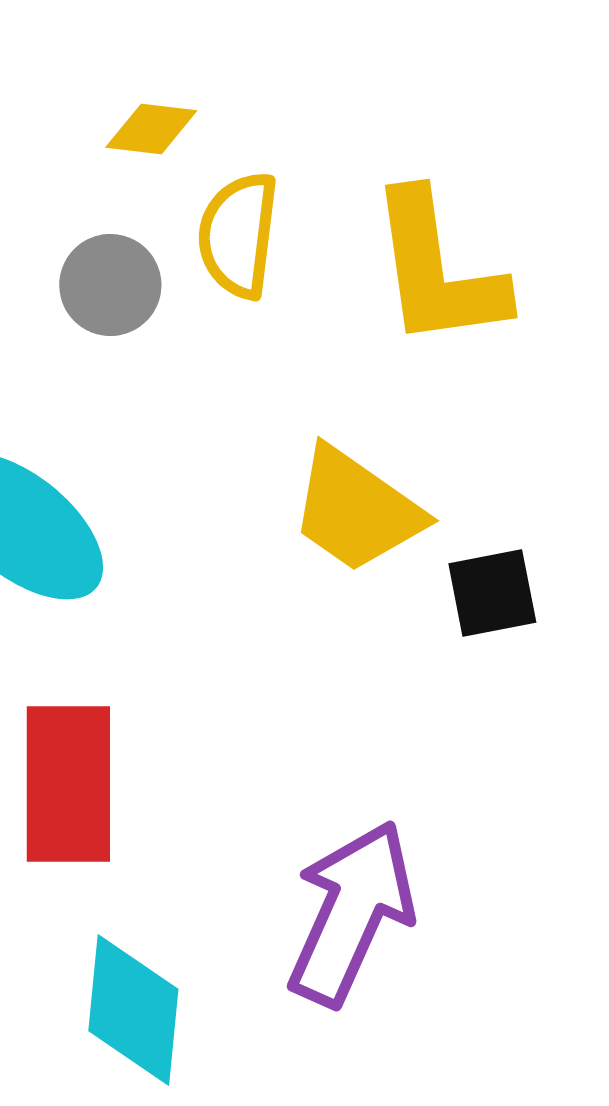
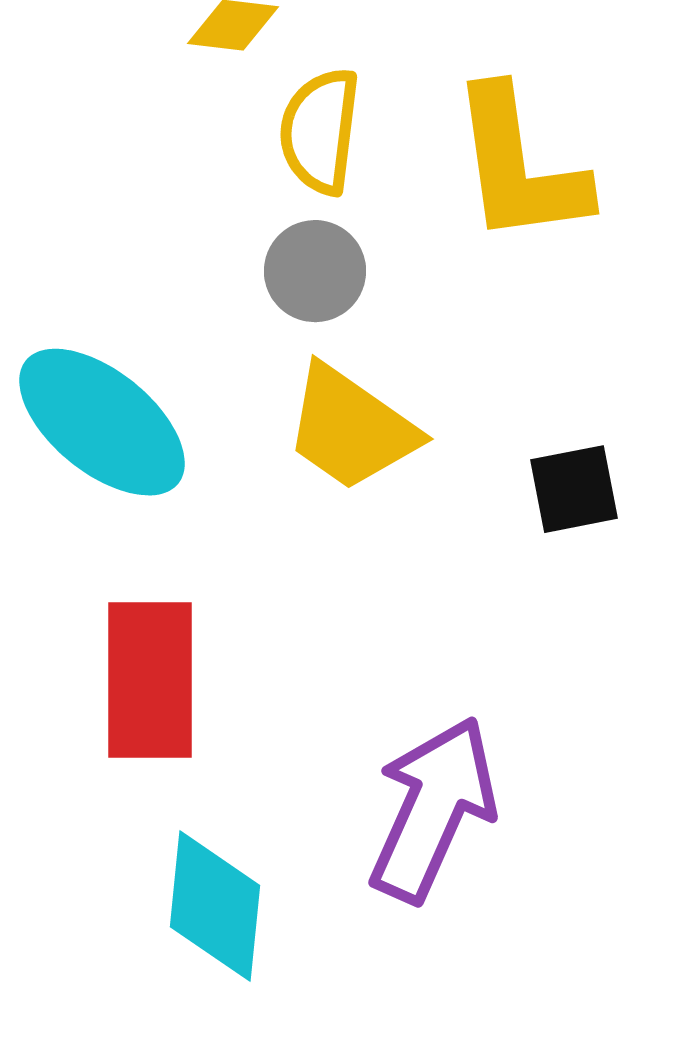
gray circle: (110, 285) -> (315, 271), moved
yellow trapezoid: (356, 510) -> (351, 428), moved

